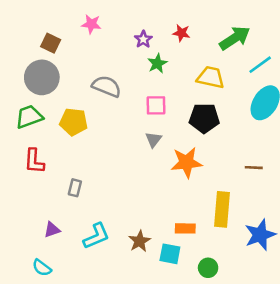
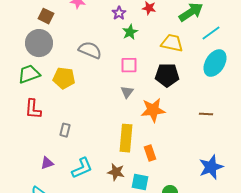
yellow rectangle: (222, 209) -> (126, 138), moved
orange rectangle: (185, 228) -> (150, 153), moved, turned 70
brown star: (140, 241) -> (116, 172), turned -30

